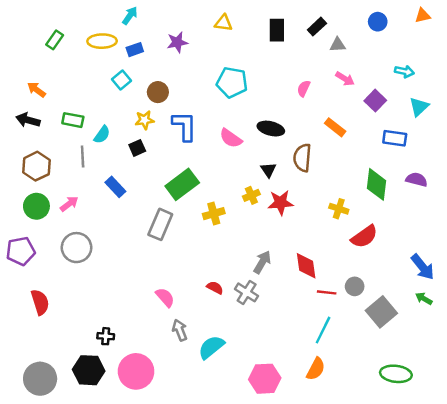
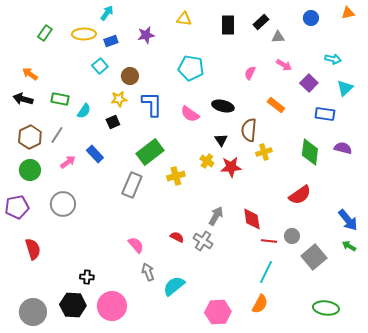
gray line: (83, 156) -> (57, 135), moved, turned 36
yellow cross: (251, 195) -> (207, 161), turned -32
pink arrow: (69, 204) -> (68, 162), moved
yellow cross: (339, 209) -> (264, 152), moved, turned -35

